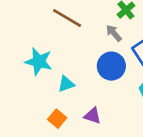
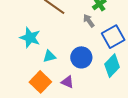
blue circle: (111, 66) -> (81, 57), moved
orange square: (57, 119) -> (40, 82), size x1.5

